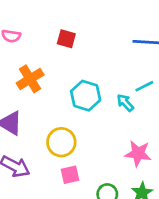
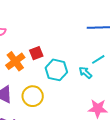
red square: (66, 39) -> (36, 53), moved, turned -32
yellow circle: (61, 142) -> (33, 96), moved

